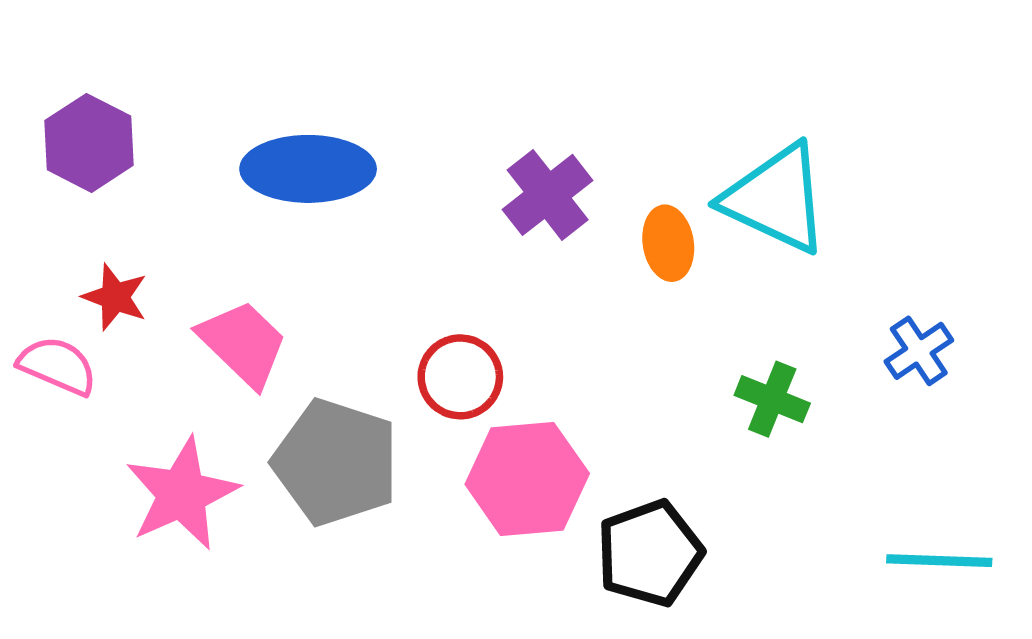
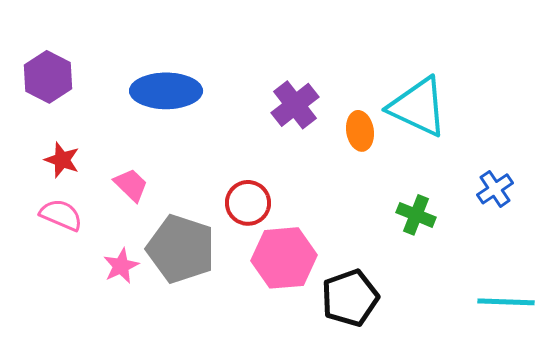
pink trapezoid: (243, 343) -> (131, 185), size x0.7
pink semicircle: (57, 366) -> (61, 215), moved
pink star: (182, 494) -> (121, 266), moved, size x0.6

